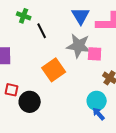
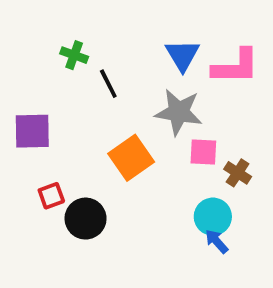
pink square: (95, 54) -> (203, 152), moved
red square: (12, 90) -> (51, 196), turned -32

